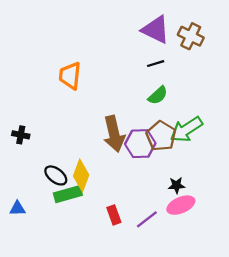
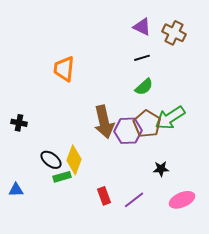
purple triangle: (156, 30) -> (142, 27), size x0.7
green rectangle: (68, 194) -> (62, 177), size x0.7
pink ellipse: (181, 205) -> (182, 200), moved

